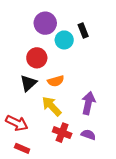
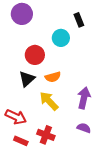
purple circle: (45, 23) -> (22, 14), moved
black rectangle: (83, 31) -> (79, 20), moved
red cross: (62, 133) -> (46, 135), moved

